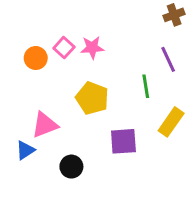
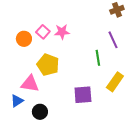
yellow pentagon: (92, 98) -> (48, 65), moved
pink triangle: (45, 125) -> (30, 84), turned 30
black circle: (71, 167) -> (40, 112), moved

